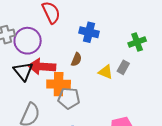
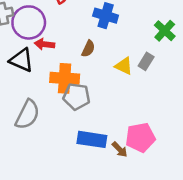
green cross: (137, 42) -> (165, 31), turned -30
red arrow: (42, 67) -> (45, 44), moved, size x0.6
black triangle: (23, 71) -> (21, 60), turned -30

